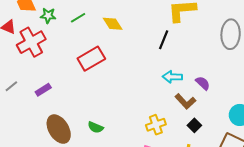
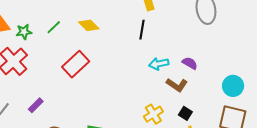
black square: (194, 125) -> (185, 113), moved

